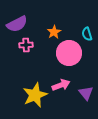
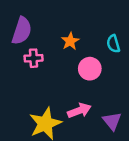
purple semicircle: (17, 24) -> (22, 31), turned -45
pink circle: (69, 53) -> (90, 69), size x0.7

